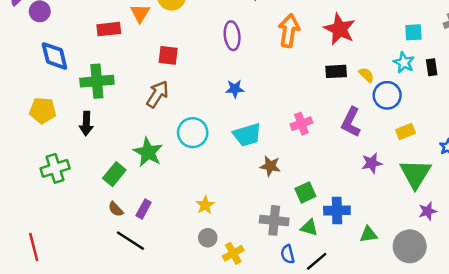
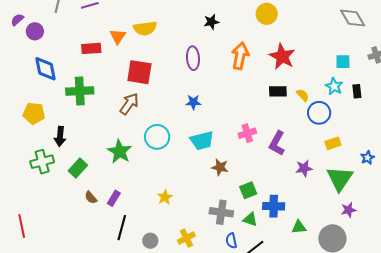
red square: (168, 55) -> (139, 72), size x1.5
purple L-shape: (351, 122) -> (277, 143), moved
black arrow: (86, 124) -> (60, 136), moved
green rectangle: (114, 174) -> (78, 168), moved
gray circle: (208, 238) -> (150, 241), moved
black line: (130, 241) -> (122, 228), moved, turned 70

